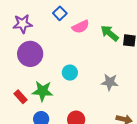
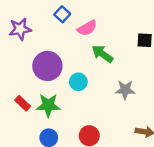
green arrow: (109, 33) -> (102, 54), moved
purple circle: (30, 54) -> (47, 66), moved
red rectangle: (20, 97) -> (23, 103), moved

